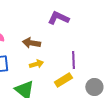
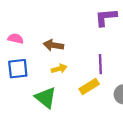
purple L-shape: (58, 18) -> (106, 17), moved, turned -30

